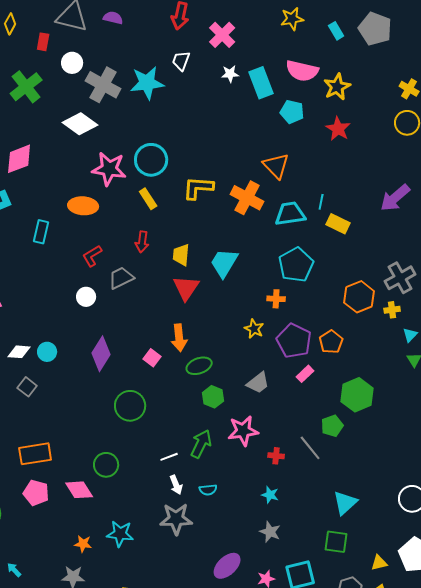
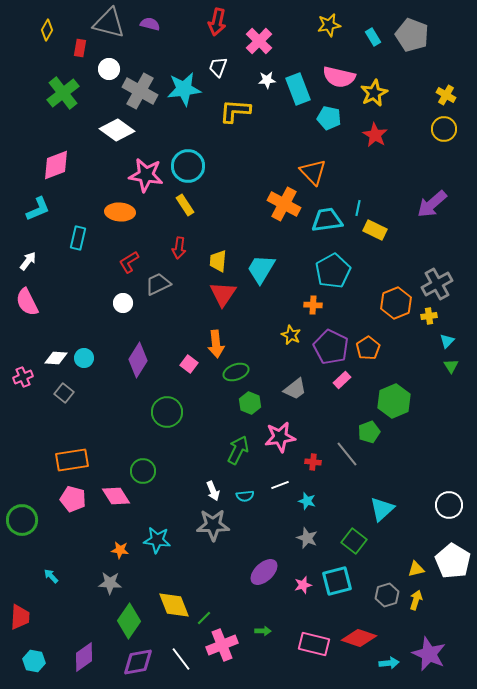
yellow L-shape: (198, 188) -> (235, 111), moved
white line: (169, 457) -> (280, 485), moved
green square: (336, 542) -> (354, 541), moved, turned 30

